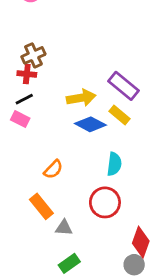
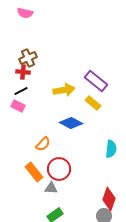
blue diamond: (90, 124) -> (71, 123), moved
cyan semicircle: (114, 164) -> (111, 149), moved
red circle: (105, 202) -> (59, 169), moved

